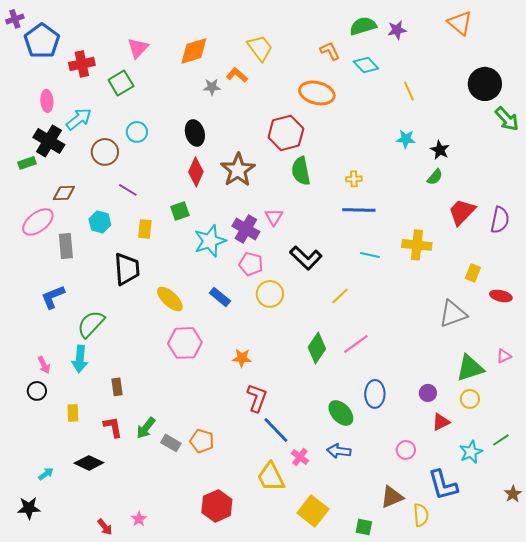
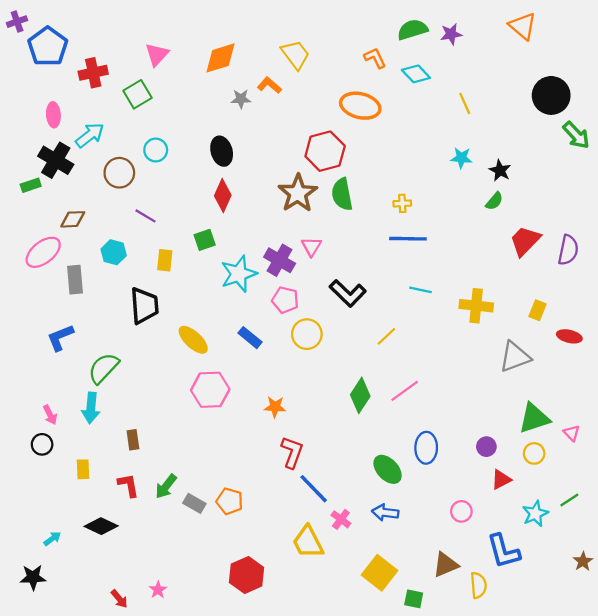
brown star: (238, 170) -> (298, 193), moved
yellow cross: (417, 245) -> (476, 306), moved
pink triangle: (504, 356) -> (572, 433), moved, turned -49
yellow square: (313, 511) -> (380, 573), moved

